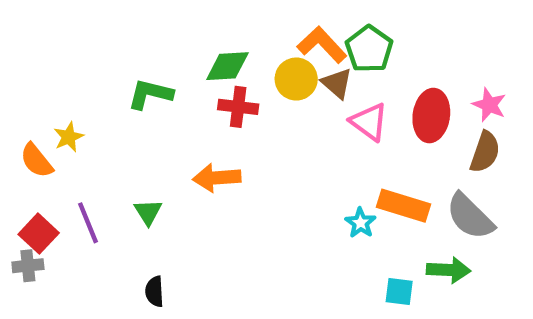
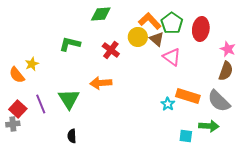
green diamond: (227, 66) -> (101, 14), moved
red cross: (238, 107) -> (111, 50), turned 30
red ellipse: (431, 116) -> (201, 29), moved
green triangle: (148, 212) -> (69, 99), size x1.6

